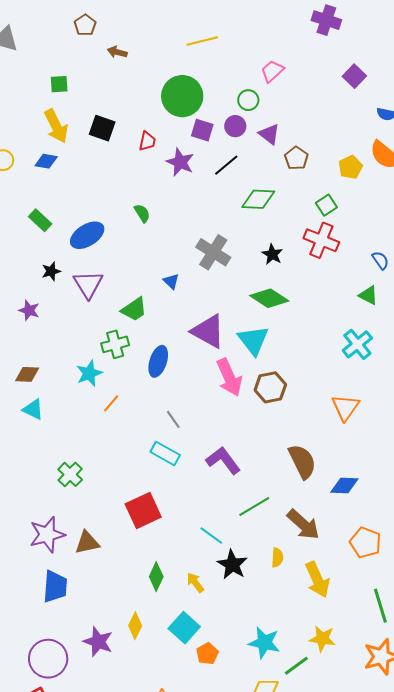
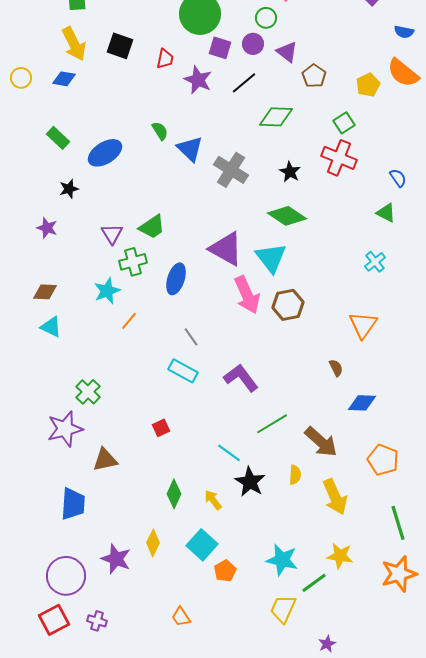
blue triangle: (171, 281) -> (190, 149), moved, size x1.6
purple triangle: (88, 284) -> (112, 234), moved, size x0.7
cyan cross: (357, 344) -> (375, 262), size x0.7
brown semicircle: (302, 461) -> (336, 368), moved, size x0.5
red square: (143, 511) -> (161, 428), size x0.5
purple star: (47, 535) -> (65, 429), moved

